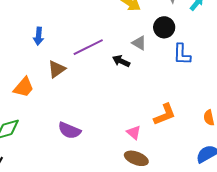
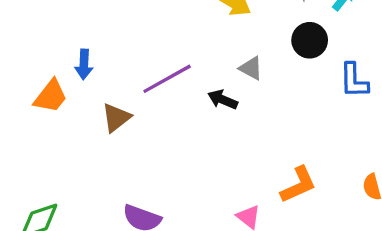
black circle: (164, 27) -> (310, 40), moved
blue L-shape: (182, 54) -> (354, 81), moved
orange trapezoid: (24, 87) -> (51, 96), moved

